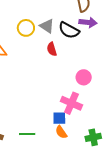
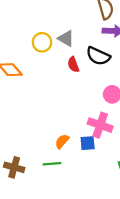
black semicircle: (69, 30) -> (98, 56), moved
orange semicircle: (61, 132) -> (62, 141), moved, turned 80

